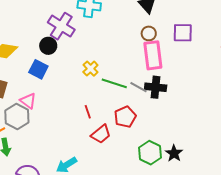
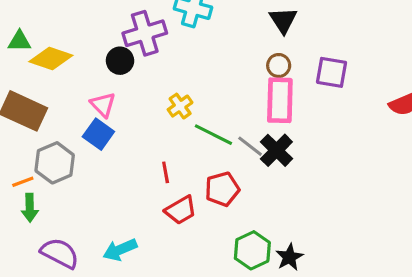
purple cross: (61, 26) -> (145, 33), turned 32
blue square: (38, 69) -> (98, 134), moved
black cross: (156, 87) -> (276, 150), turned 30
pink triangle: (28, 101) -> (103, 105), moved

